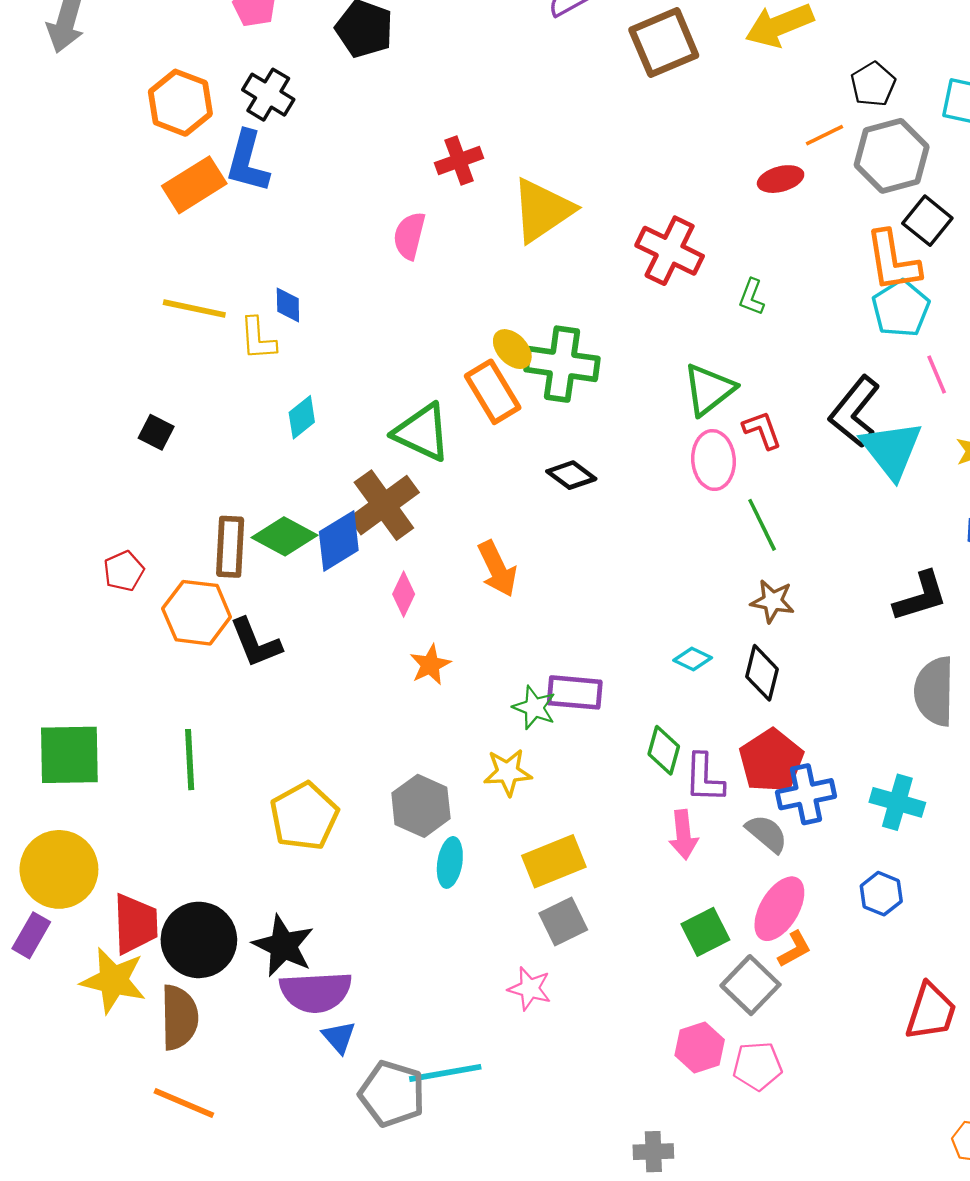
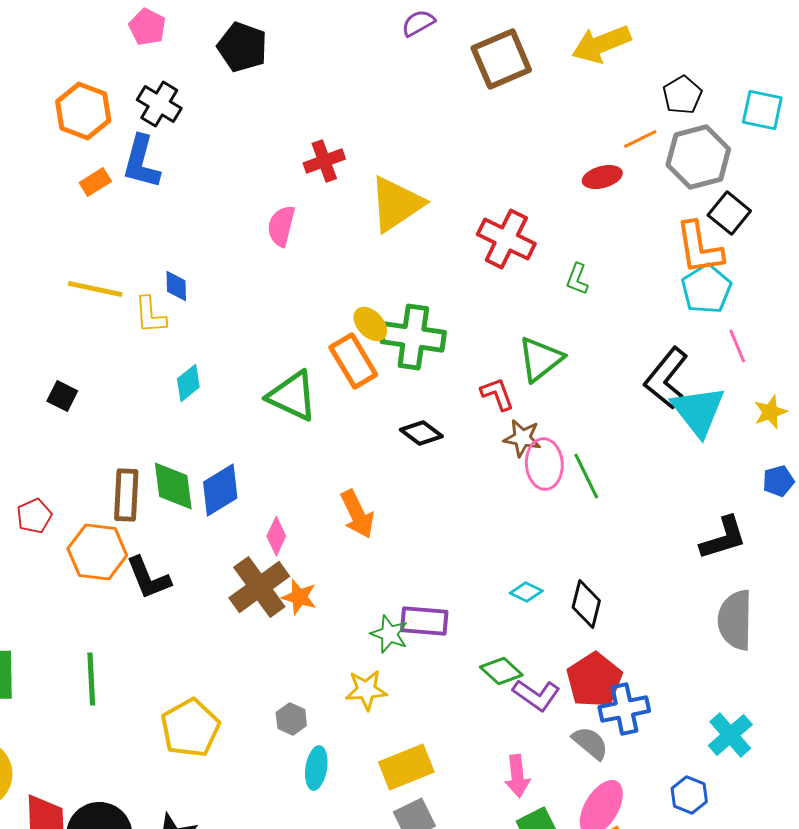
orange rectangle: (194, 185) -> (95, 182), size x0.6
red L-shape: (762, 430) -> (497, 394), moved
pink ellipse: (713, 460) -> (544, 464), moved
brown cross: (384, 505) -> (259, 587), moved
green diamond: (284, 536) -> (173, 486), turned 54
brown star: (772, 601) -> (522, 438), moved
orange star: (430, 665) -> (299, 597), turned -30
green diamond: (664, 750) -> (501, 671), turned -63
purple L-shape: (704, 778) -> (536, 695), turned -57
cyan cross: (897, 802) -> (730, 735), moved, turned 33
gray hexagon: (421, 806) -> (291, 719), size x0.6
pink arrow: (683, 835) -> (517, 776), moved

